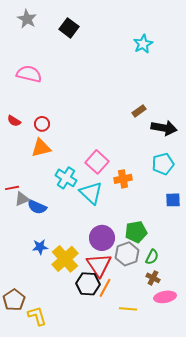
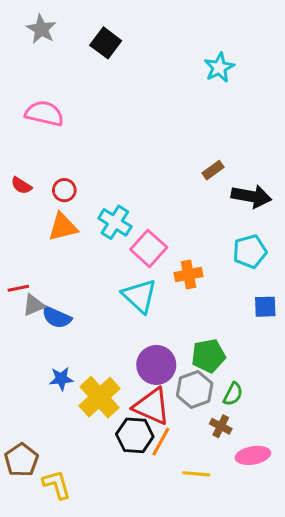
cyan cross: (66, 178) -> (115, 222), moved
red triangle: (99, 265) -> (152, 406), turned -32
brown cross: (153, 278) -> (221, 426), moved

